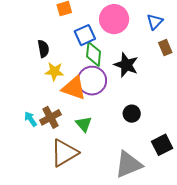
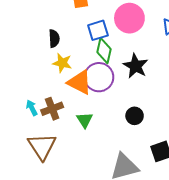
brown triangle: (64, 153) -> (42, 146), moved, turned -40

